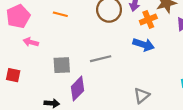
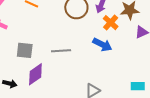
orange cross: (148, 19) -> (111, 23), turned -35

